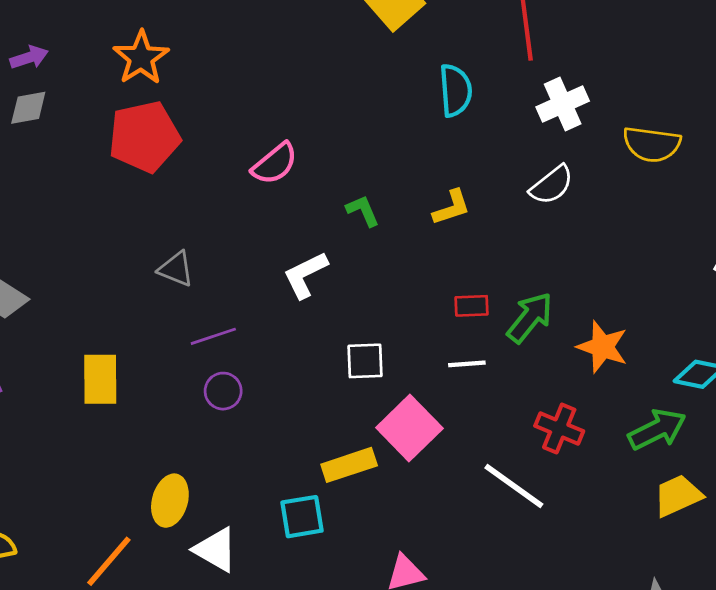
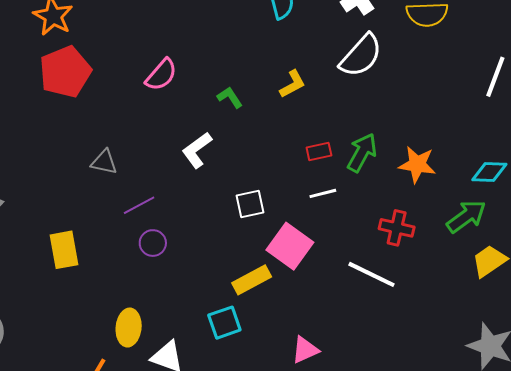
white semicircle: (552, 185) -> (361, 56), size x1.4

